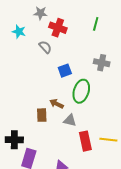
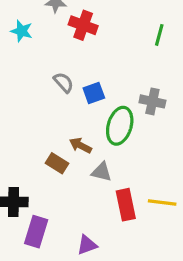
green line: (96, 24) -> (159, 35), moved
gray semicircle: (45, 47) -> (64, 82), moved
gray cross: (102, 63) -> (152, 101), moved
brown rectangle: (42, 115) -> (57, 163), turned -56

